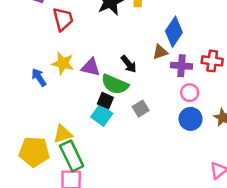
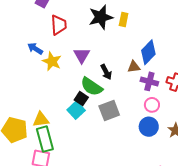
purple triangle: (91, 67) -> (82, 55), moved, turned 36
blue arrow: (39, 77) -> (35, 49), moved, turned -35
gray square: (141, 109) -> (109, 111), size x1.5

